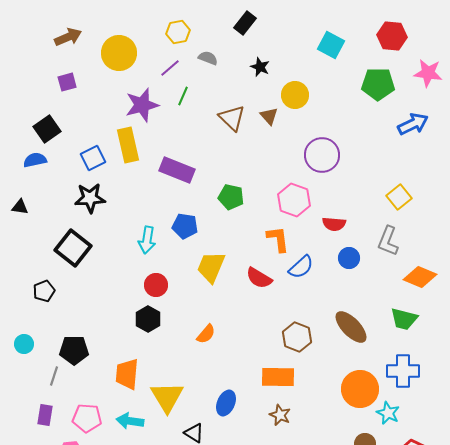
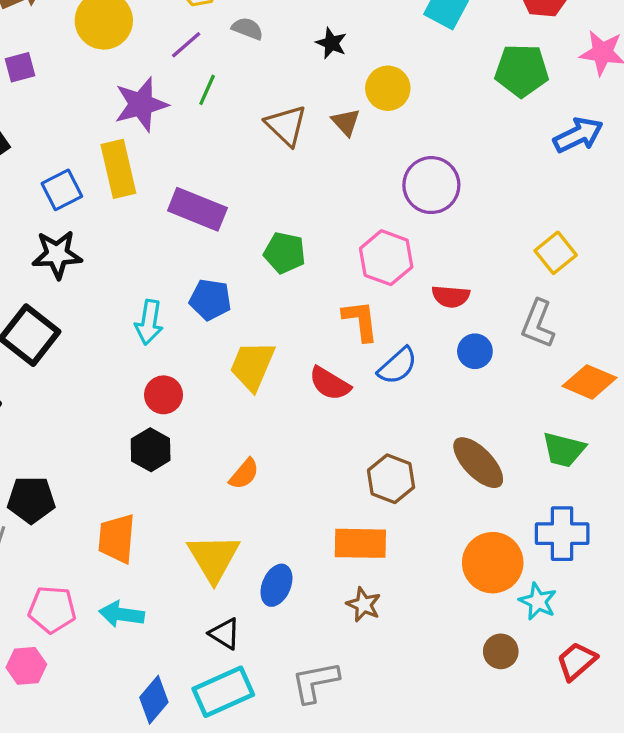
yellow triangle: (167, 397) -> (214, 558), moved

